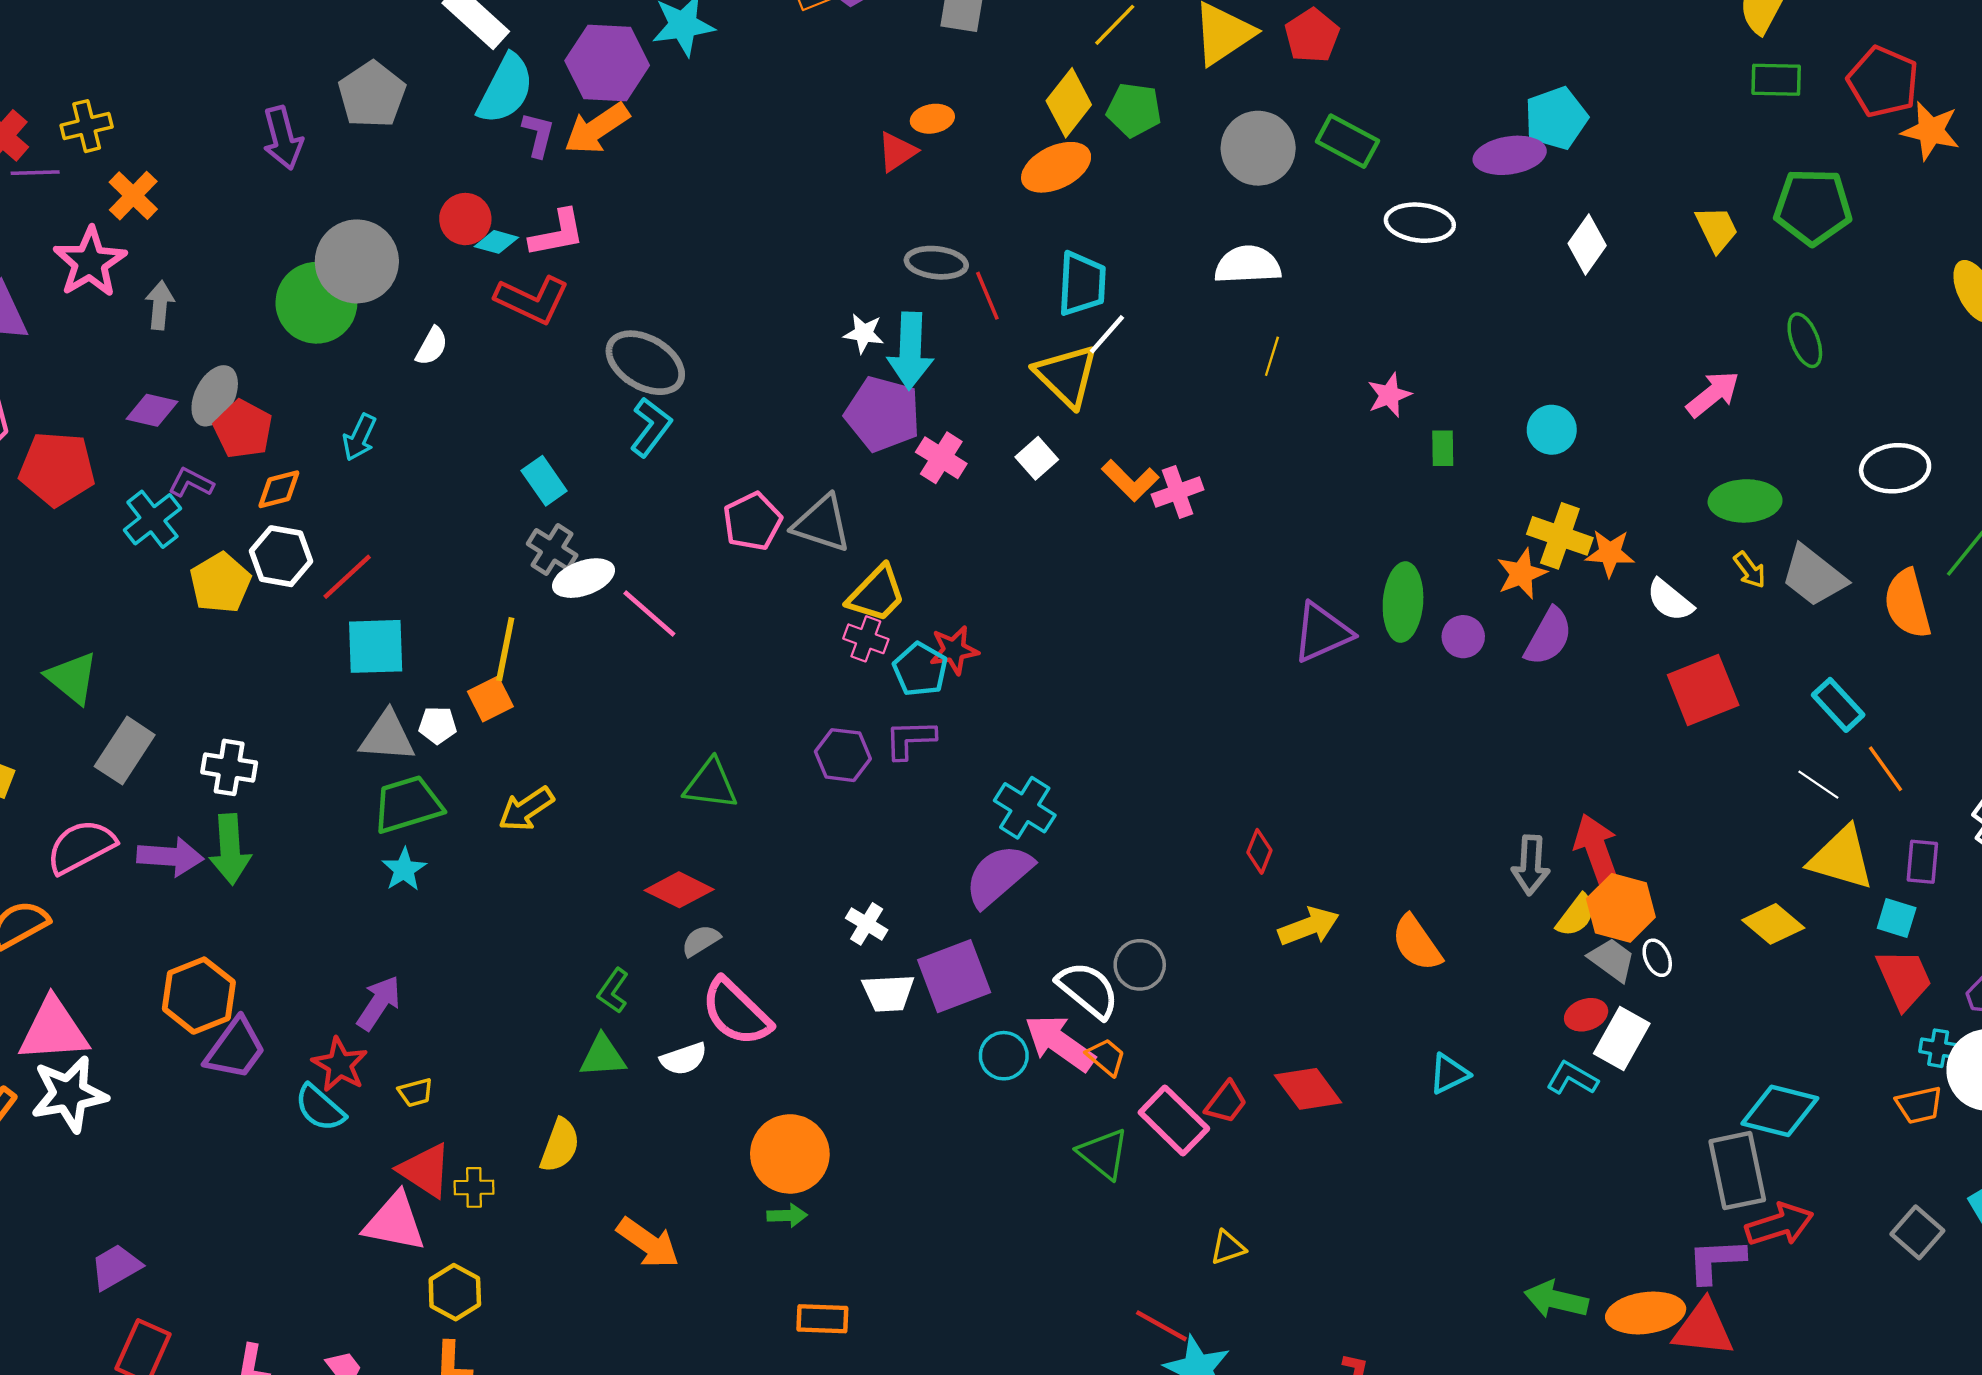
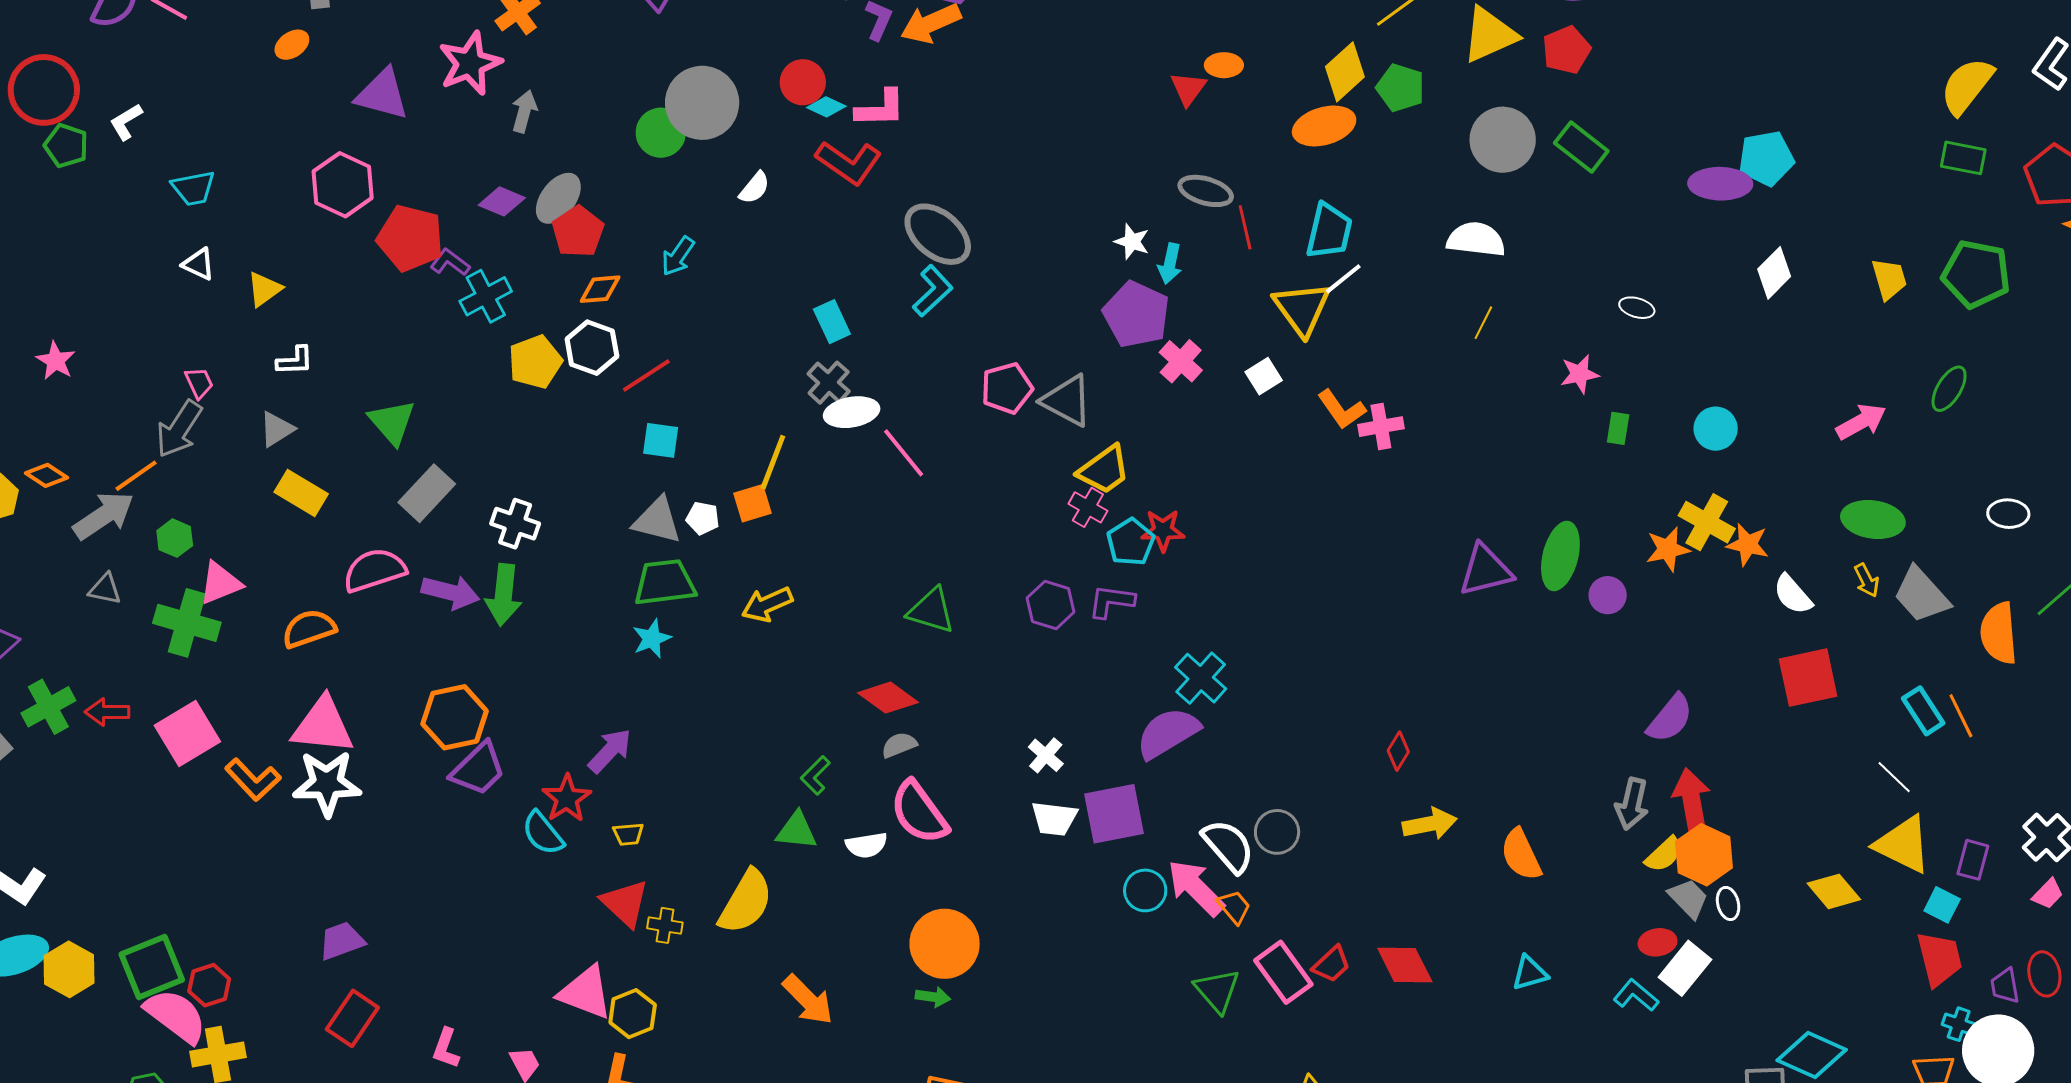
red triangle: (897, 152) -> (1188, 89), turned -30
white ellipse: (1420, 223) -> (1637, 308), moved, size x0.6
green circle: (316, 303) -> (661, 133), size x0.7
green ellipse: (1805, 340) -> (1949, 389), turned 42
cyan arrow: (910, 351) -> (1170, 264), size x0.6
white ellipse: (1895, 468) -> (2008, 514), size x0.7
purple L-shape: (191, 483) -> (450, 262), moved
purple semicircle: (1548, 637) -> (1670, 718), moved
cyan square: (376, 646) -> (661, 440), size x0.7
orange line: (1886, 769) -> (1961, 716), moved
yellow semicircle: (560, 1145) -> (746, 902), size x1.4
pink triangle: (395, 1222) -> (585, 993), moved

